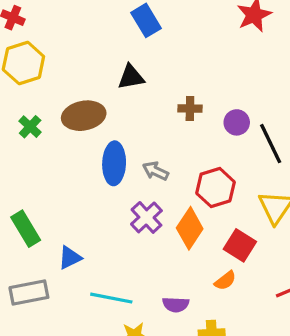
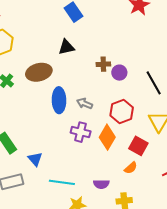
purple circle: (237, 122) -> (119, 73), moved
purple cross: (146, 217) -> (81, 132), turned -30
blue triangle: (70, 258) -> (35, 159), turned -42

